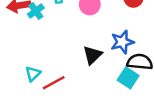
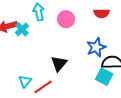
black triangle: (93, 55) -> (59, 64), moved

